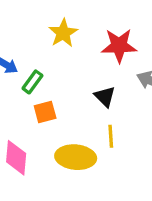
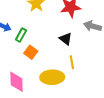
orange square: (45, 112) -> (31, 52), turned -32

